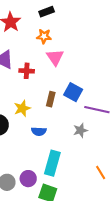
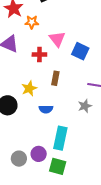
orange star: (44, 36) -> (32, 22), moved
red cross: (27, 71) -> (39, 55), moved
blue square: (73, 92) -> (80, 51), moved

